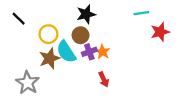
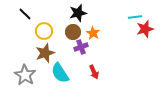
cyan line: (141, 13) -> (135, 17), moved
black line: (19, 19) -> (25, 14), moved
cyan semicircle: (66, 52) -> (60, 73), moved
orange star: (103, 52) -> (93, 33), moved

